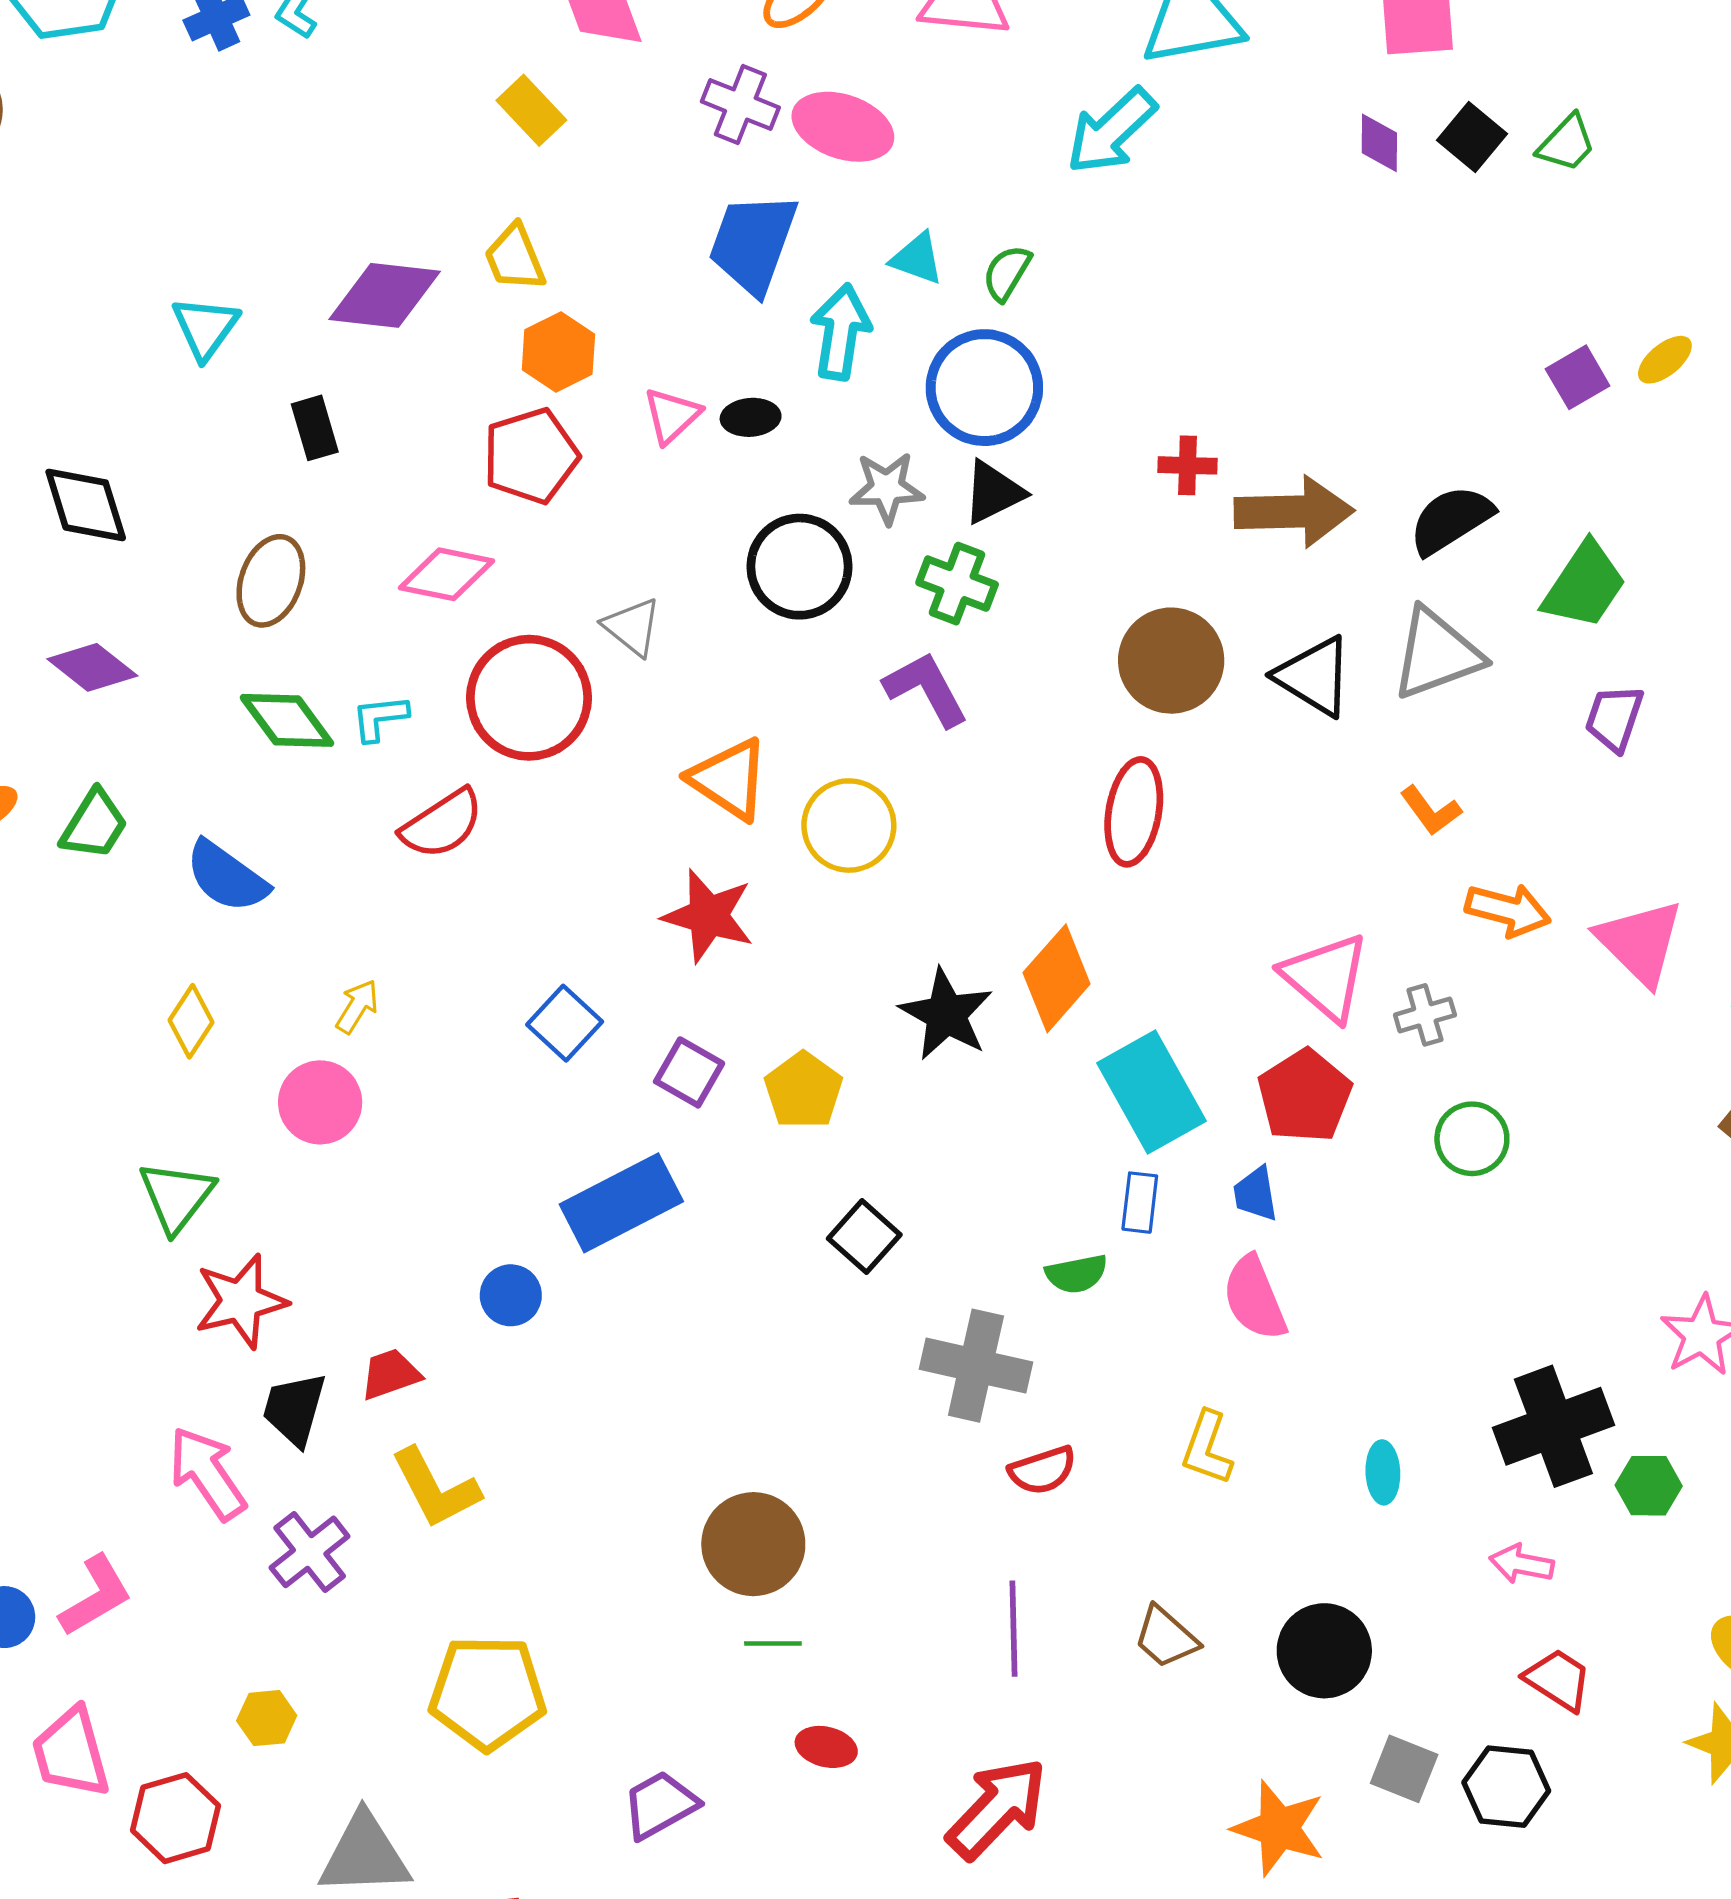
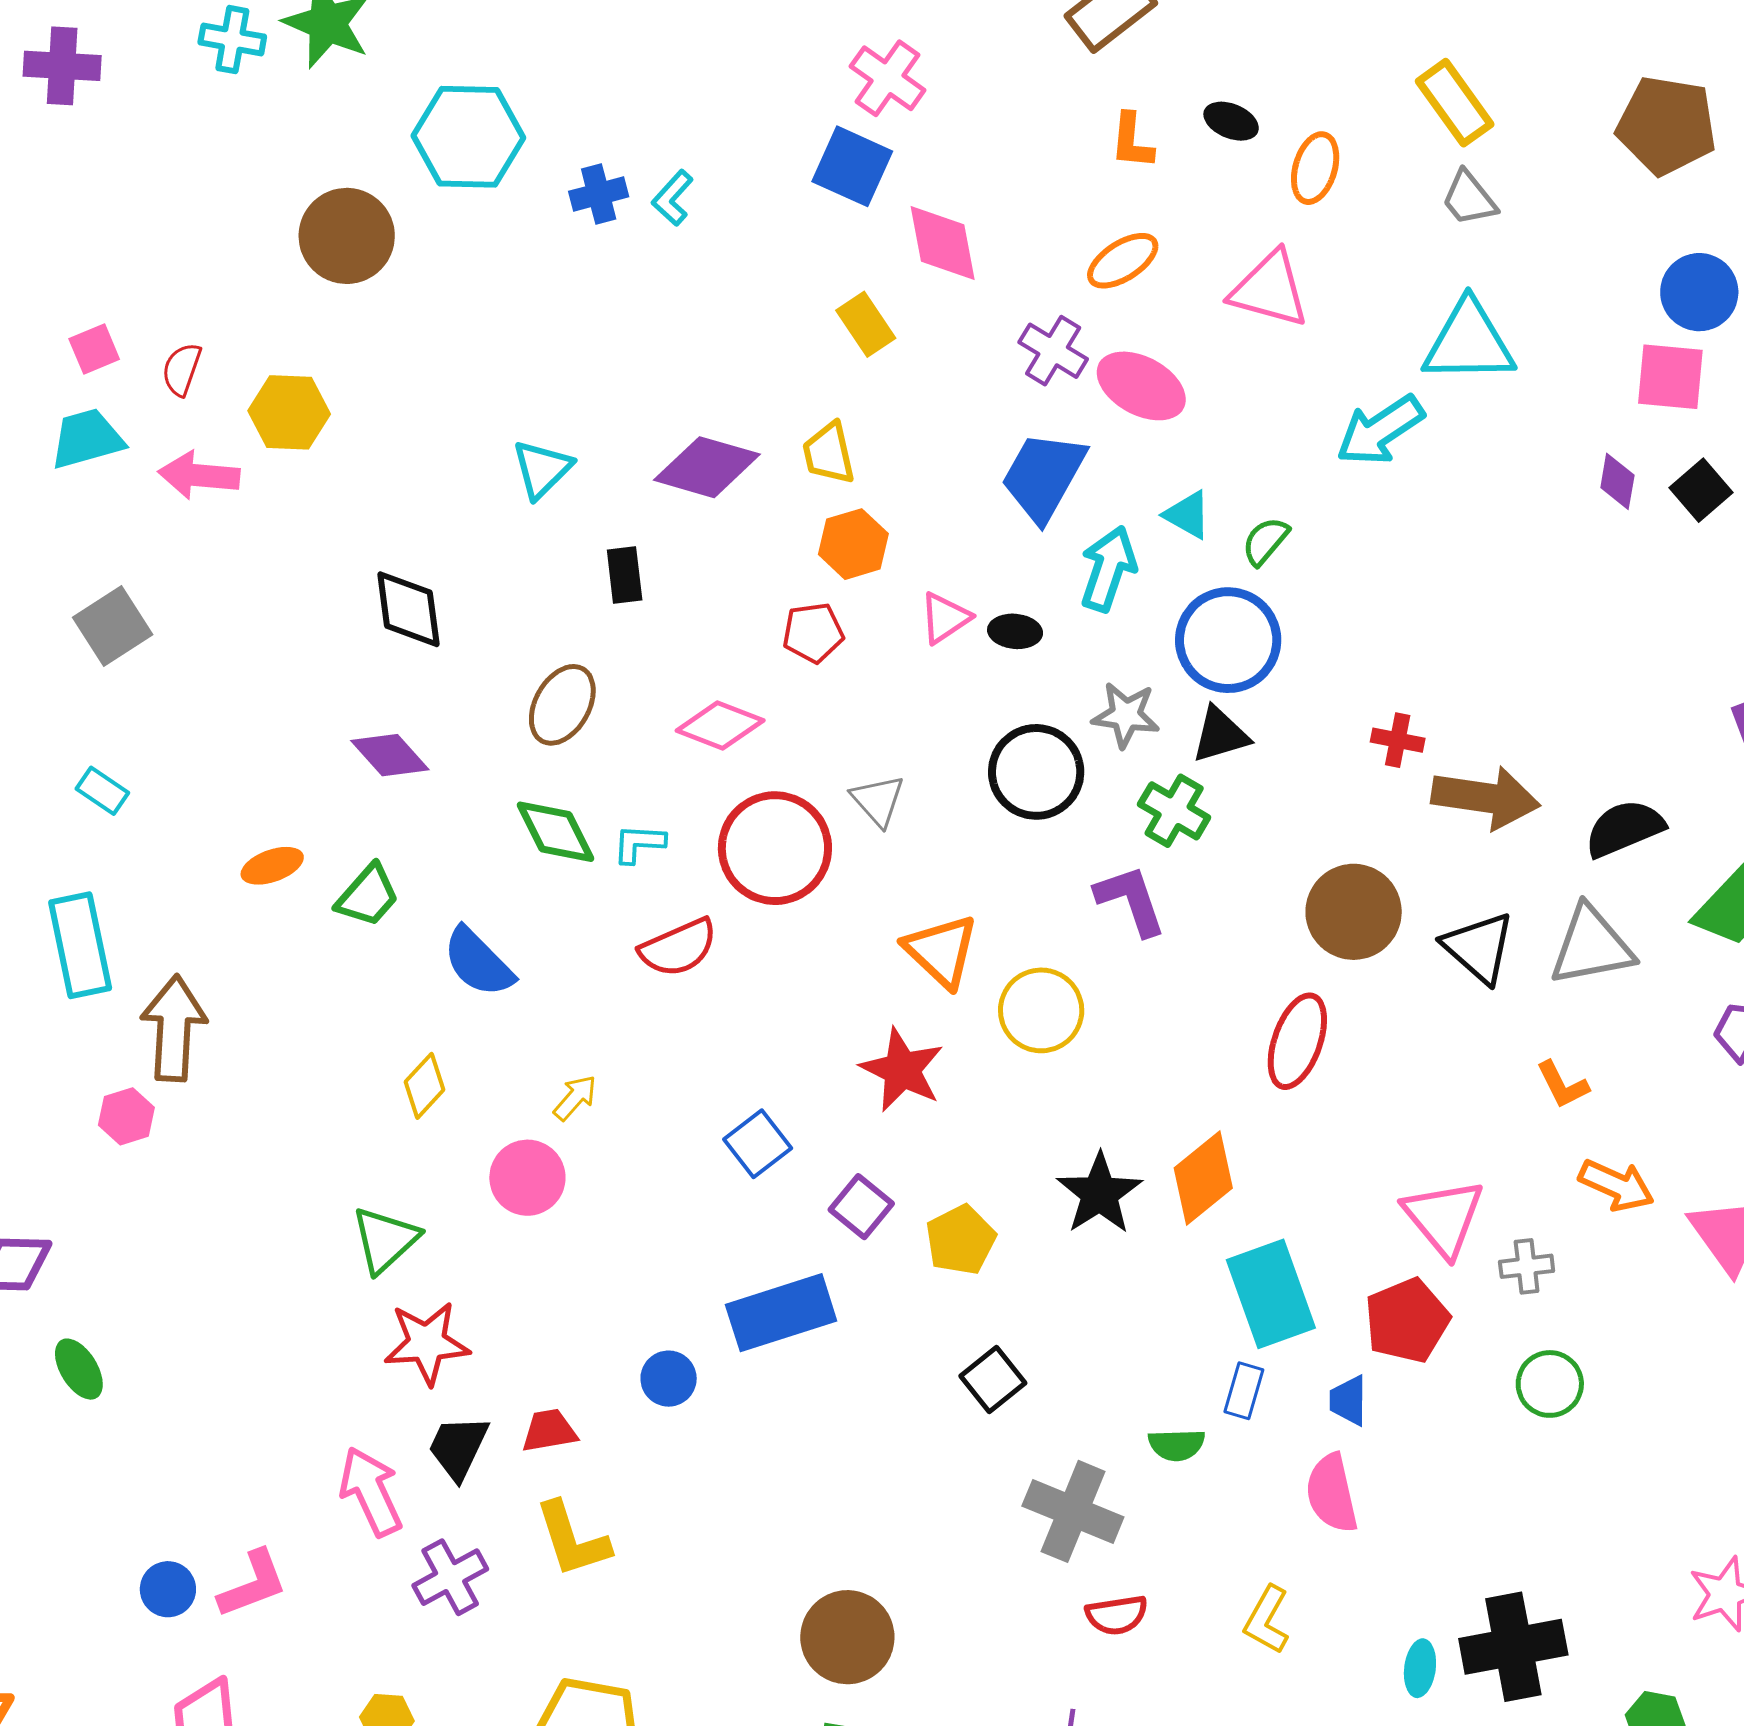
red pentagon: (531, 456) -> (813, 633), size x0.7
black cross: (1553, 1426) -> (1513, 1647), moved

